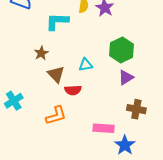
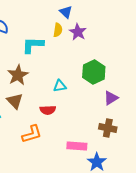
brown star: (41, 53) -> (18, 75), size x1.5
brown triangle: (56, 74) -> (15, 101), moved
purple triangle: (126, 77) -> (111, 98), moved

